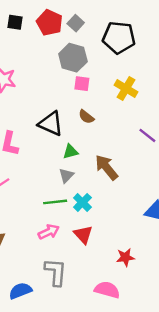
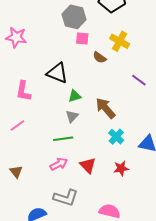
brown semicircle: (86, 117) -> (99, 57), moved
cyan cross: (82, 202) -> (116, 137), moved
red star: (125, 257) -> (121, 168), moved
gray L-shape: (56, 272) -> (66, 198), turned 105

